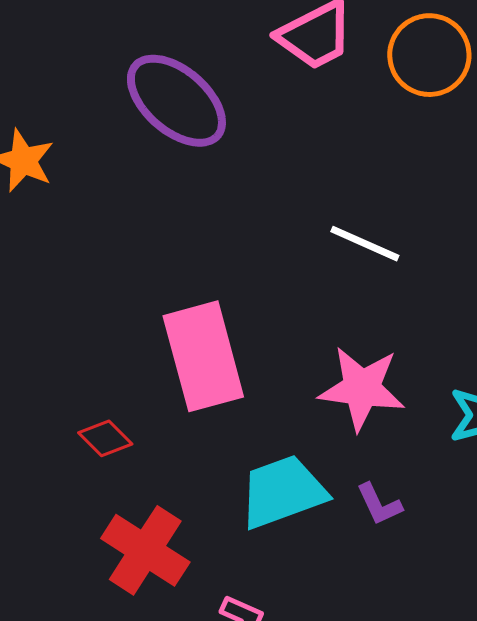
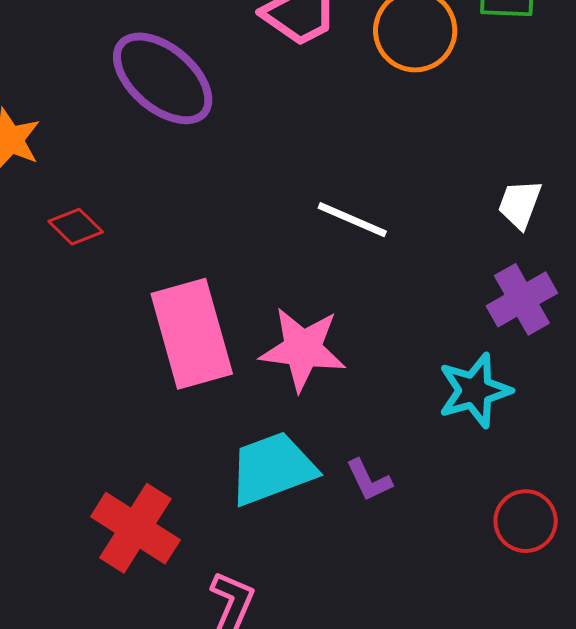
pink star: (362, 388) -> (303, 349), moved
red diamond: (105, 438) -> (76, 227), moved

